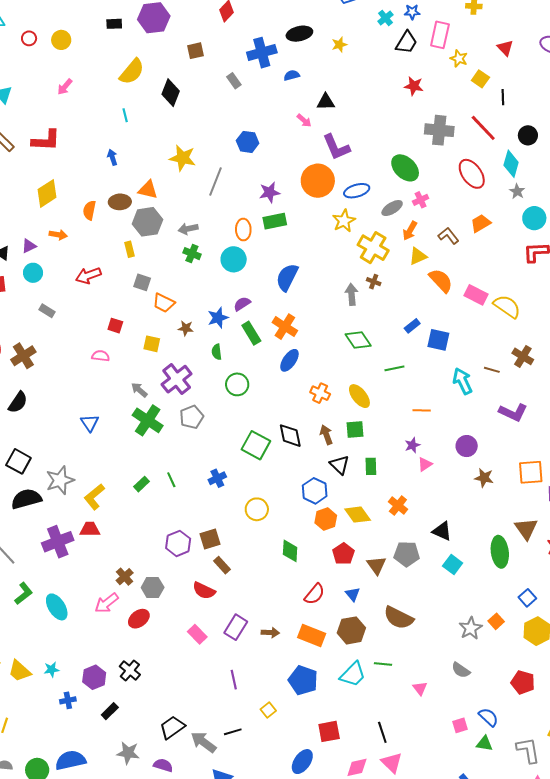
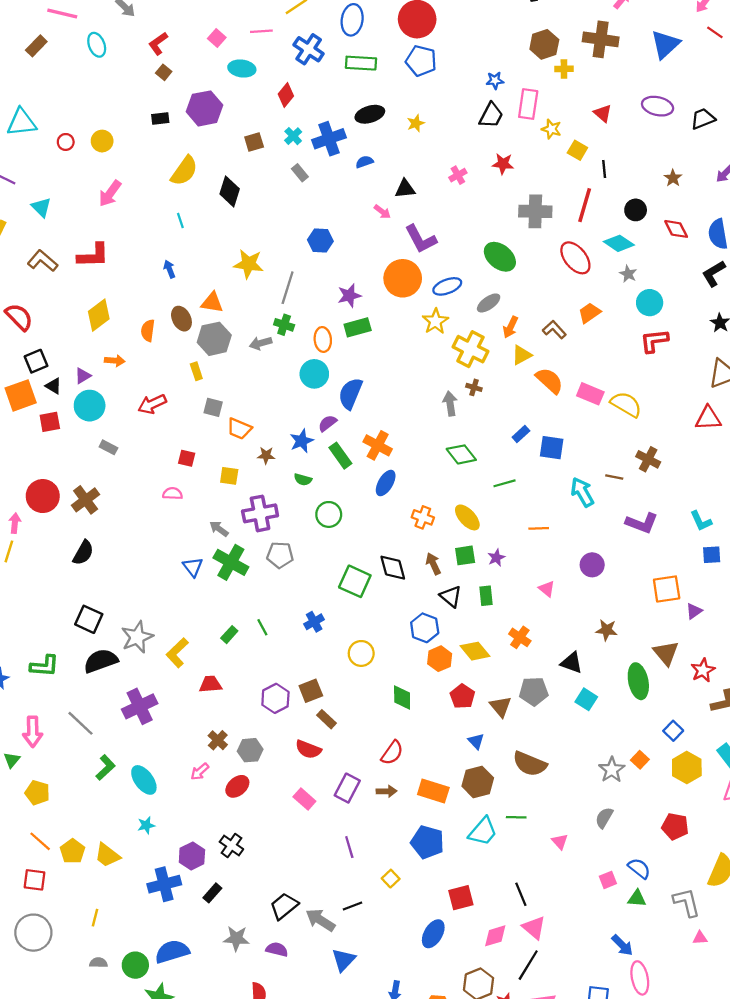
cyan cross: (385, 18) -> (293, 136), moved
pink arrow: (65, 87) -> (110, 193), size x1.4
red line: (483, 128) -> (585, 205), turned 64
cyan diamond: (511, 164) -> (619, 243), turned -68
pink cross: (421, 200) -> (458, 175), moved
brown ellipse: (120, 202) -> (181, 319), turned 70
green cross: (192, 254) -> (284, 325), moved
cyan circle: (33, 273) -> (90, 406), size x1.4
blue semicircle: (287, 277) -> (350, 394), moved
green semicircle: (217, 352) -> (303, 480), turned -63
purple cross: (177, 379) -> (260, 513), turned 32
gray pentagon: (192, 417) -> (280, 555), turned 30
blue triangle: (90, 423) -> (193, 567), moved
purple star: (412, 445) -> (496, 558), moved
pink triangle: (425, 464) -> (547, 589), turned -42
brown star: (484, 478) -> (607, 630), moved
red trapezoid: (90, 529) -> (210, 684), moved
red semicircle: (314, 594) -> (392, 753), moved
pink arrow: (107, 603) -> (200, 772), size x0.7
cyan star: (51, 670) -> (146, 825), moved
gray semicircle: (461, 670) -> (604, 818), turned 90
blue cross: (68, 700) -> (164, 884), size x1.8

